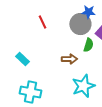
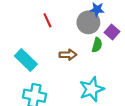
cyan rectangle: (22, 59) -> (26, 60), size x1.5
brown arrow: (69, 59) -> (68, 55), moved

